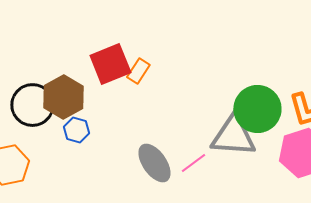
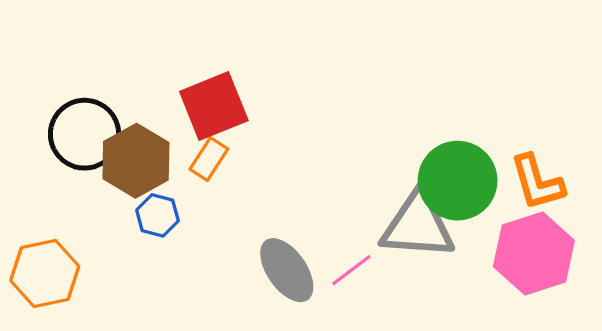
orange rectangle: (138, 71) -> (209, 159), moved
black circle: (32, 105) -> (85, 134), moved

